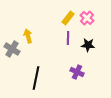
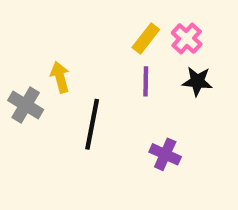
black star: (88, 45) -> (197, 81), moved
black line: (36, 78) -> (92, 124), moved

